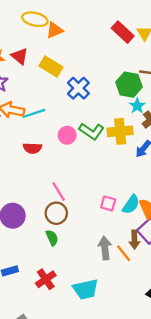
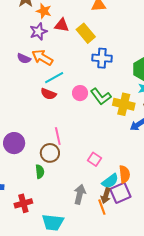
red triangle: (20, 56) -> (62, 25), moved, turned -49
blue cross: (78, 88) -> (102, 58), turned 30
cyan line: (34, 113) -> (54, 78), moved, turned -30
cyan semicircle: (131, 204) -> (110, 181), moved
orange line: (124, 253) -> (102, 207), moved

